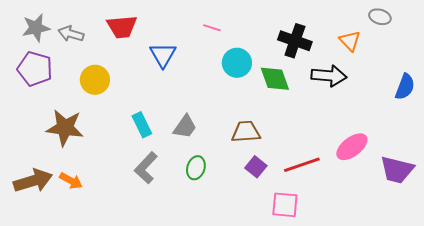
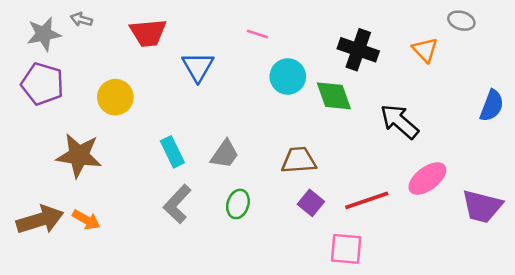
gray arrow: (71, 34) -> (81, 19), moved, size x0.7
black arrow: (329, 76) -> (399, 121), moved, turned -144

